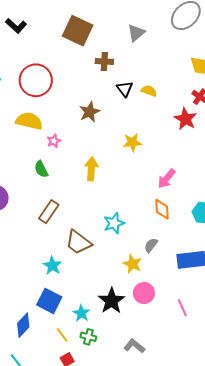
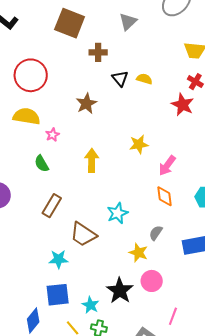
yellow star: (132, 142) -> (139, 144), moved
cyan star: (52, 266) -> (59, 259), turned -30
blue square: (49, 301) -> (58, 295), turned -30
pink line: (182, 308) -> (173, 316), moved, turned 48

